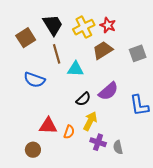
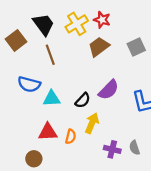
cyan triangle: (76, 69) -> (52, 99), moved
purple cross: (98, 142) -> (112, 149), moved
gray semicircle: (118, 147) -> (135, 148), moved

